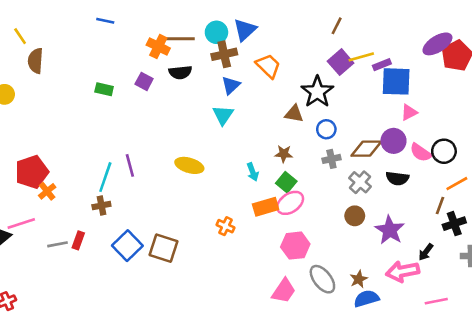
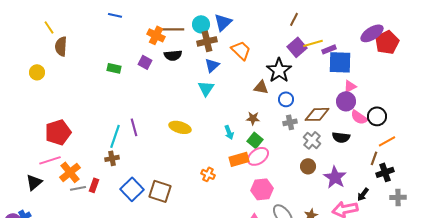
purple circle: (394, 141) -> (346, 101), moved
orange cross: (47, 191) -> (70, 172), moved, size x1.5
pink line: (21, 224) -> (50, 160), moved

